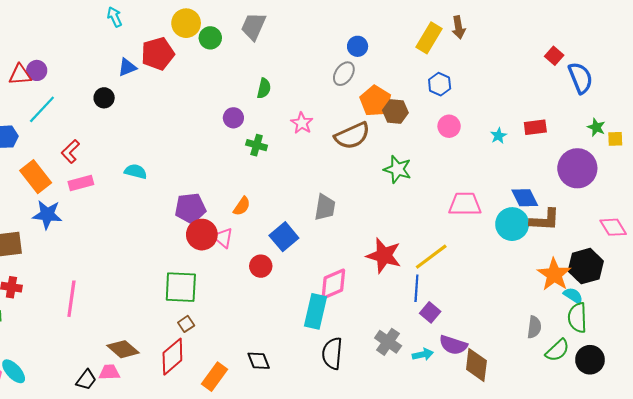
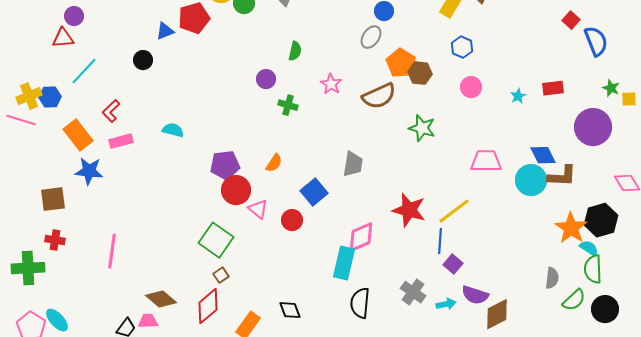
purple circle: (37, 70) -> (74, 16), moved
pink triangle: (223, 238) -> (258, 209), moved
green square: (181, 287) -> (216, 240), turned 32
brown diamond: (476, 365) -> (497, 314), turned 56

